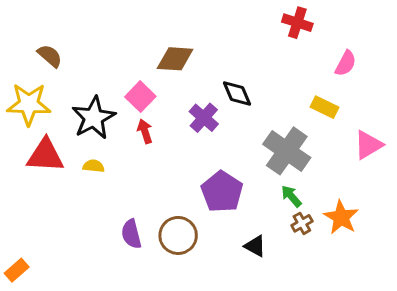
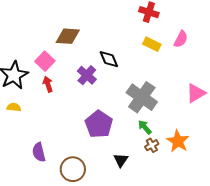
yellow rectangle: (325, 107) -> (152, 44), moved
brown circle: (178, 235) -> (73, 169), moved
black triangle: (255, 246) -> (121, 160), turned 35

